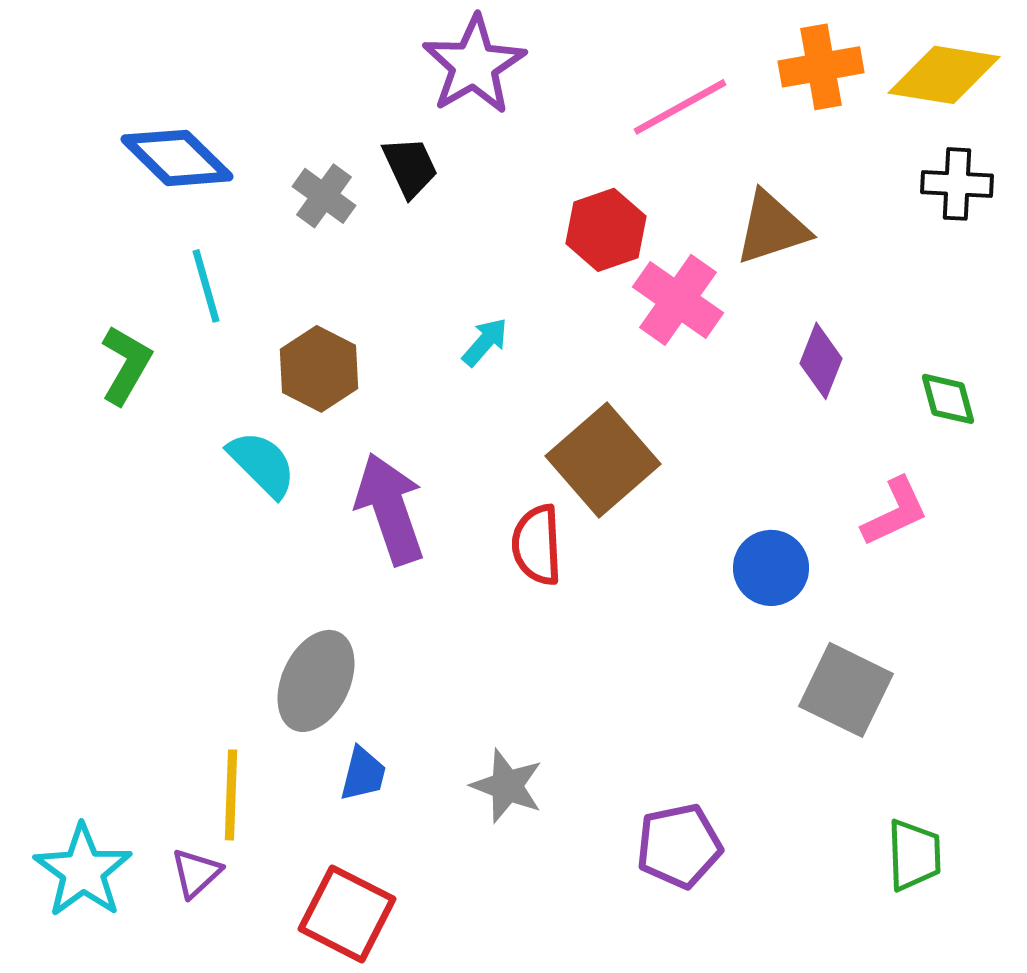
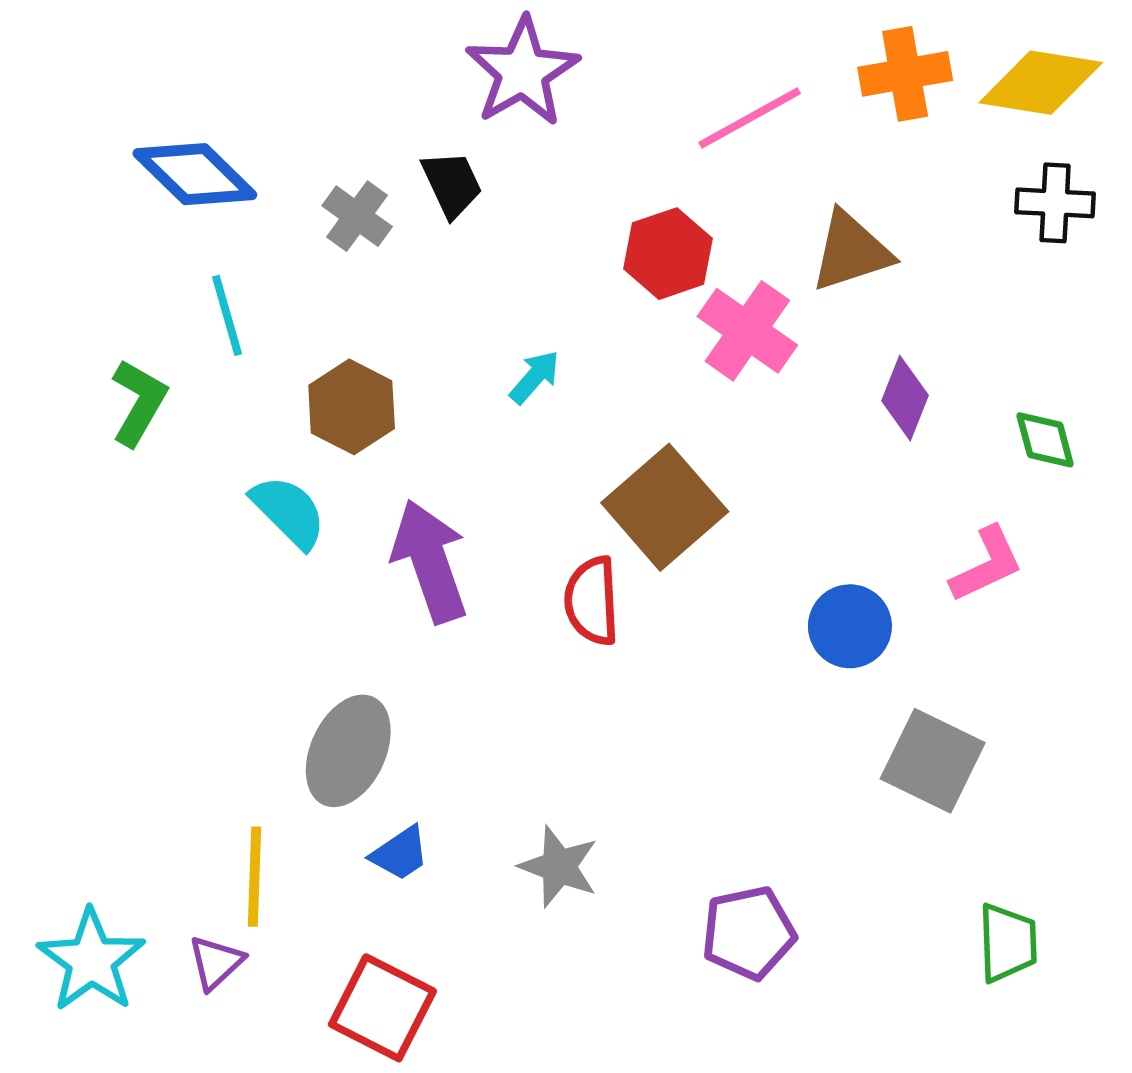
blue trapezoid: (363, 774) -> (400, 853), turned 42

